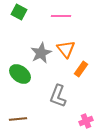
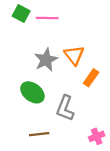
pink line: (61, 16) -> (47, 18), moved
green ellipse: (20, 74) -> (32, 92), moved
brown line: (18, 119) -> (39, 134), moved

